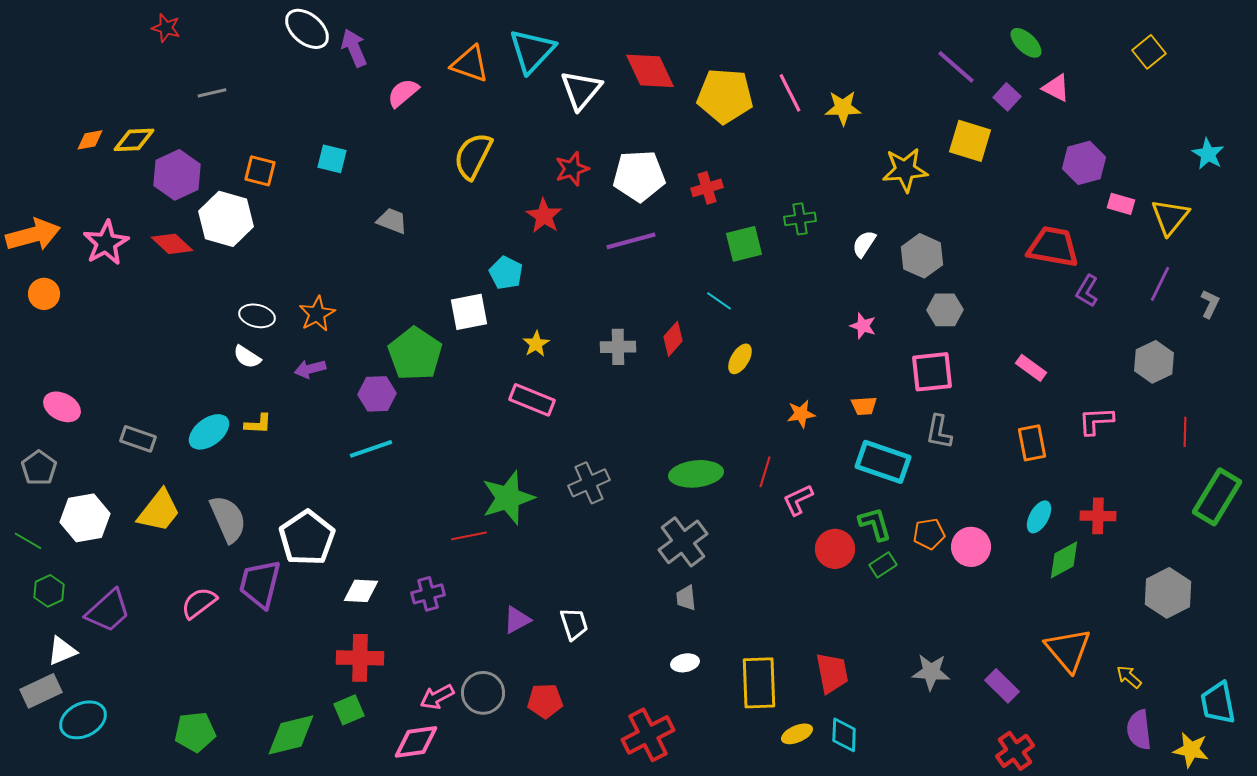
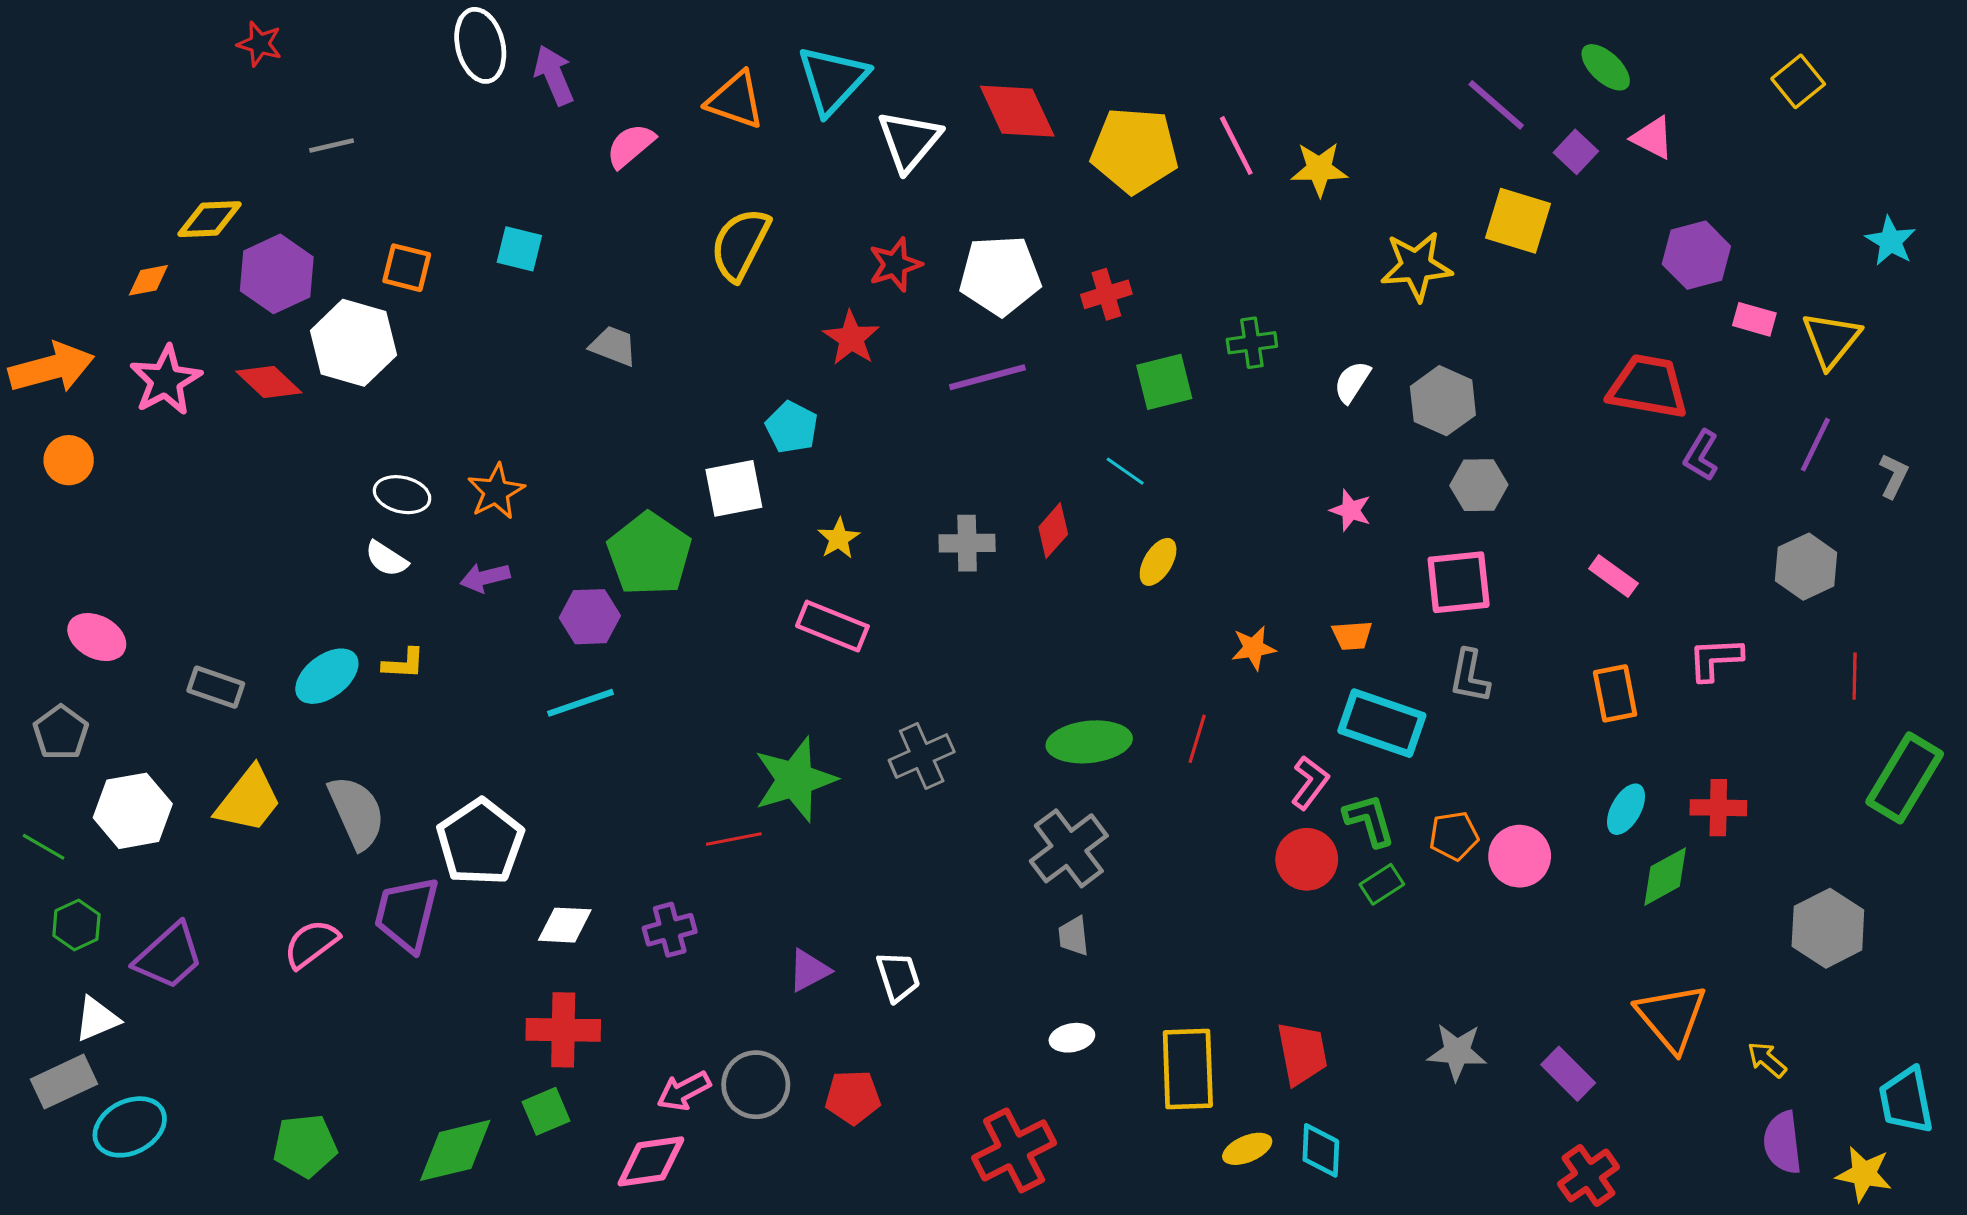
white ellipse: (307, 29) -> (480, 45), turned 36
orange diamond: (90, 140) -> (148, 280), moved
pink L-shape: (798, 500) -> (1310, 783), moved, turned 152

